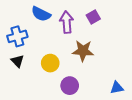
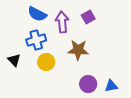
blue cross: (17, 36) -> (36, 40), moved
purple circle: (70, 86) -> (88, 84), moved

